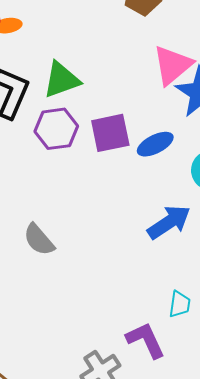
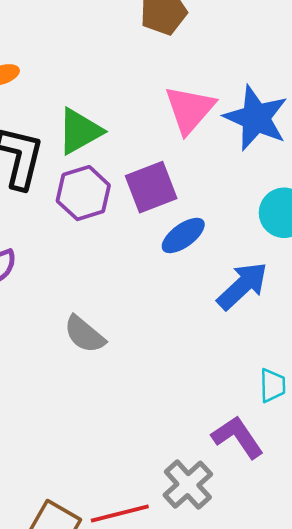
pink triangle: (173, 65) -> (190, 110), moved
blue ellipse: (155, 144) -> (183, 235), moved

